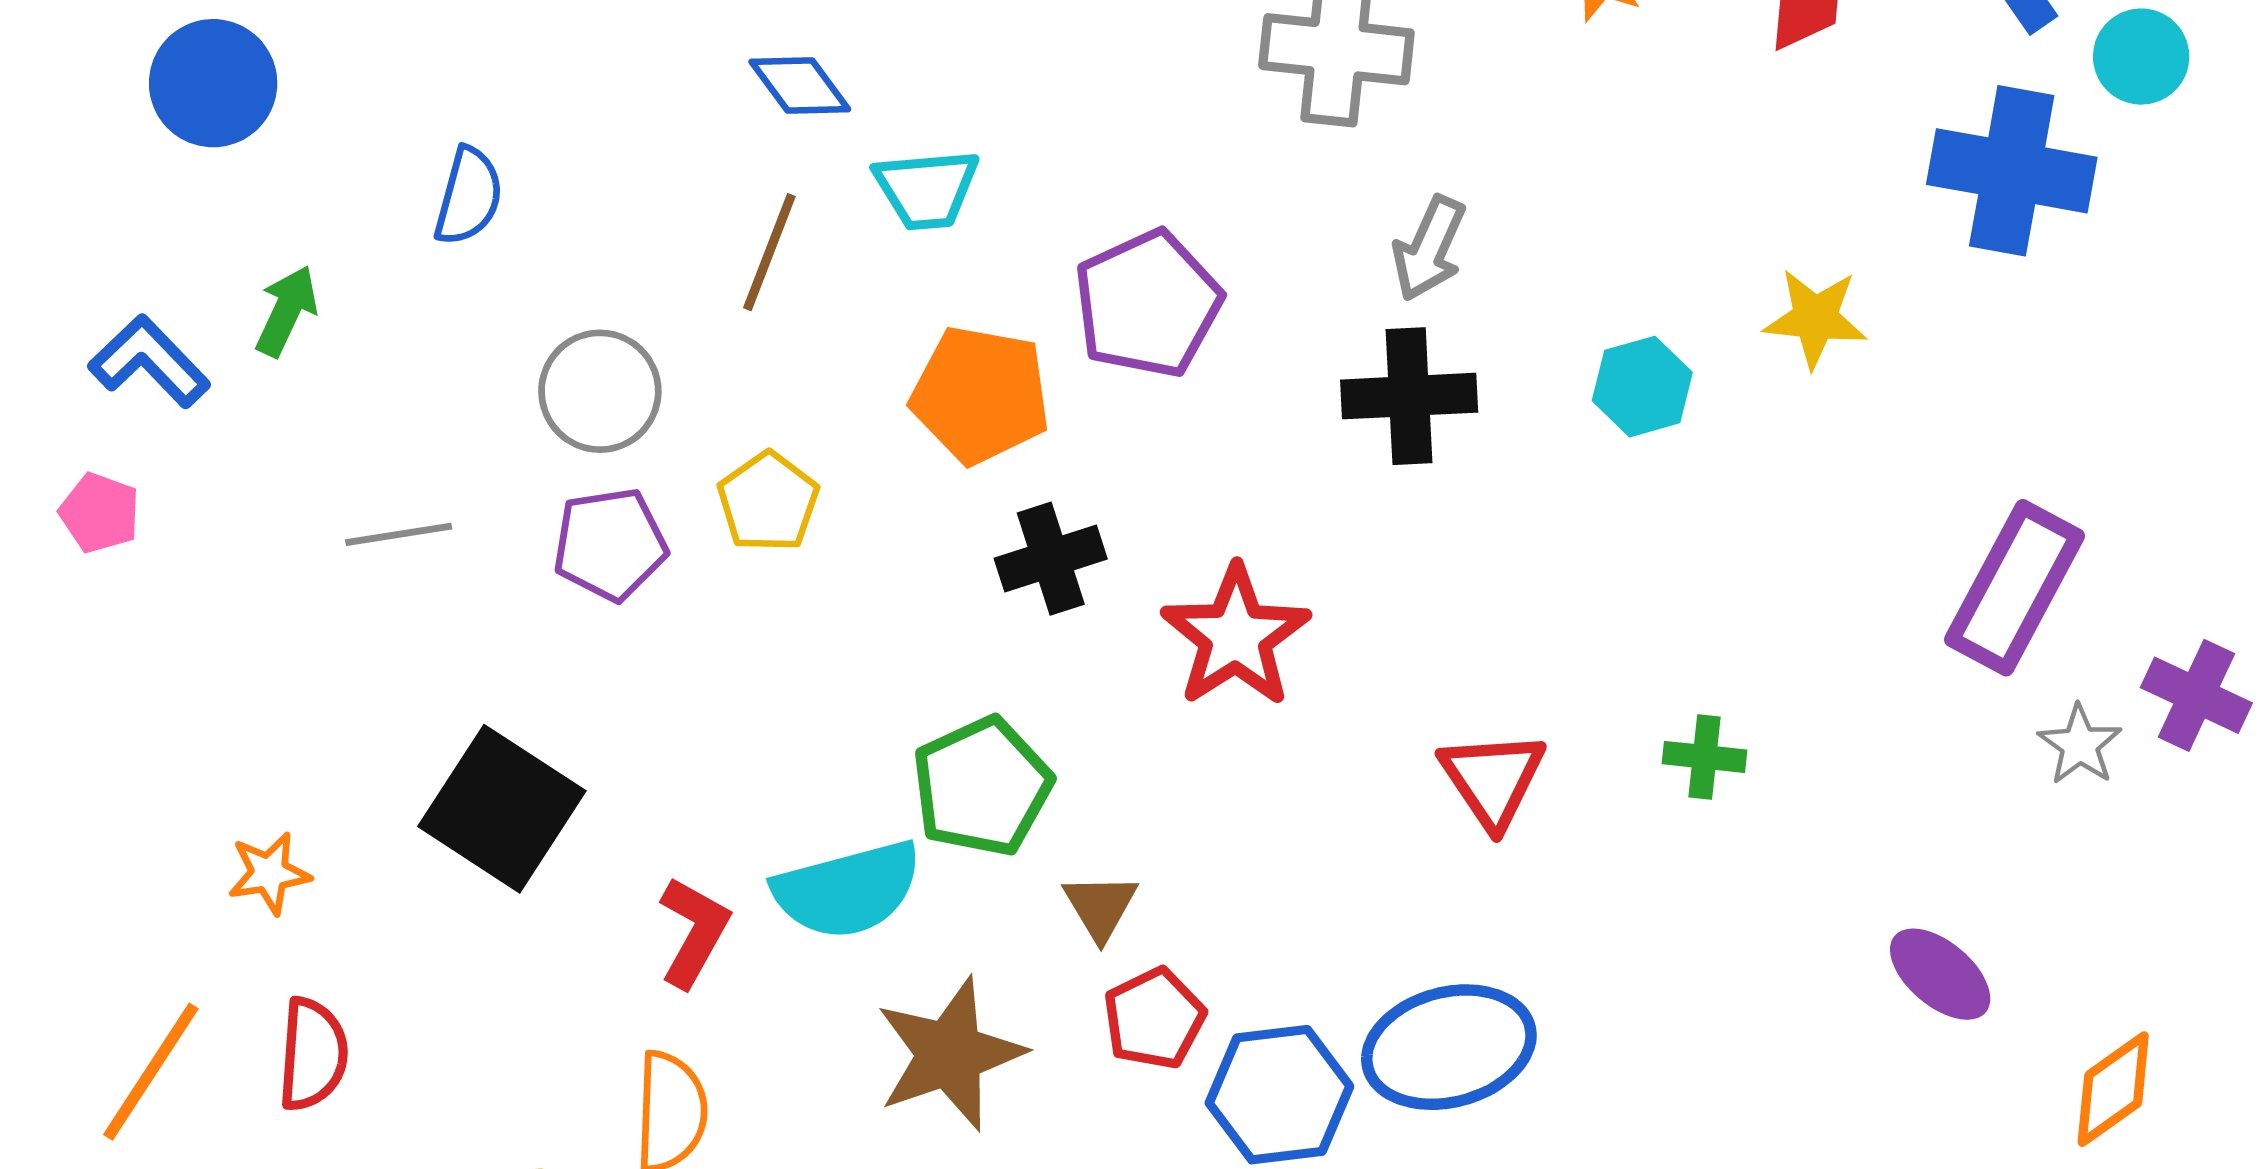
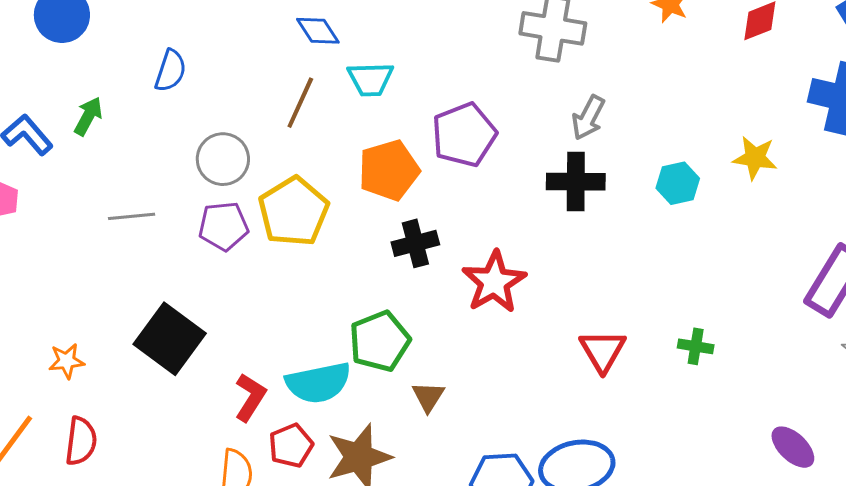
orange pentagon: (980, 395) -> (389, 170), turned -30
yellow pentagon: (768, 502) -> (294, 212), size x1.6
red pentagon: (1154, 1019) -> (291, 446), moved

